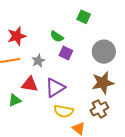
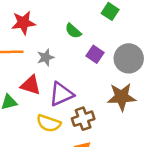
purple square: (66, 53) -> (95, 54), moved
brown cross: (99, 109) -> (83, 119), moved
yellow semicircle: (64, 111) -> (49, 123), moved

